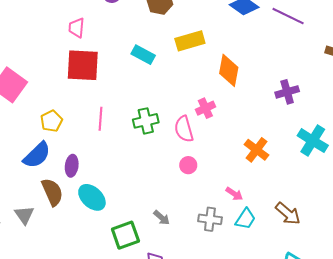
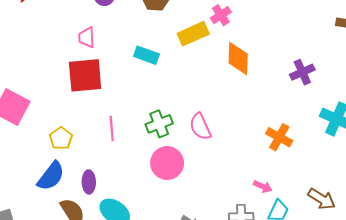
pink trapezoid: (77, 28) -> (87, 37), moved
pink cross: (205, 108) -> (221, 15), moved
pink circle: (188, 165) -> (167, 163), moved, size x1.8

